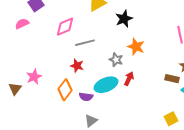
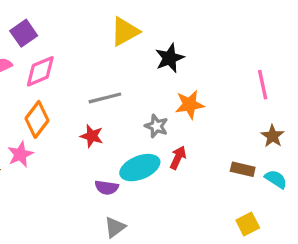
pink diamond: (65, 27) -> (40, 71), moved
orange star: (136, 47) -> (190, 105), turned -30
brown rectangle: (172, 79) -> (243, 169), moved
orange diamond: (65, 90) -> (37, 119), moved

